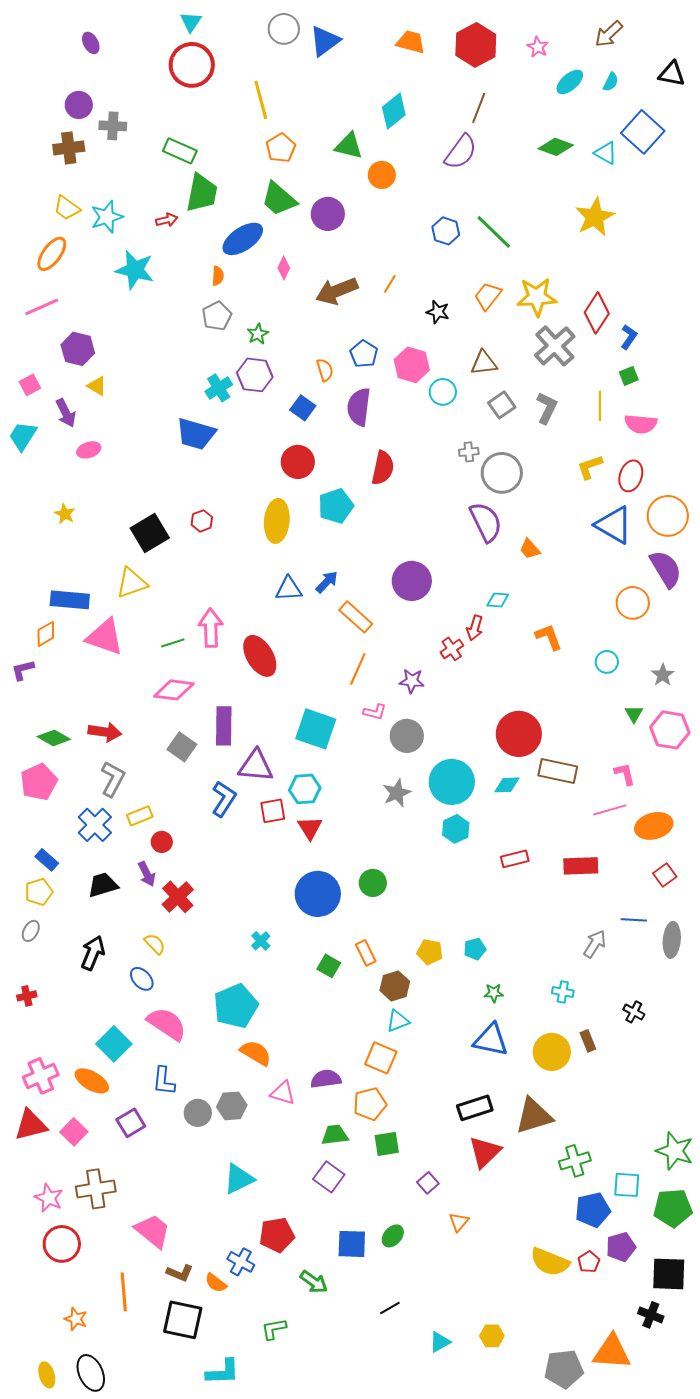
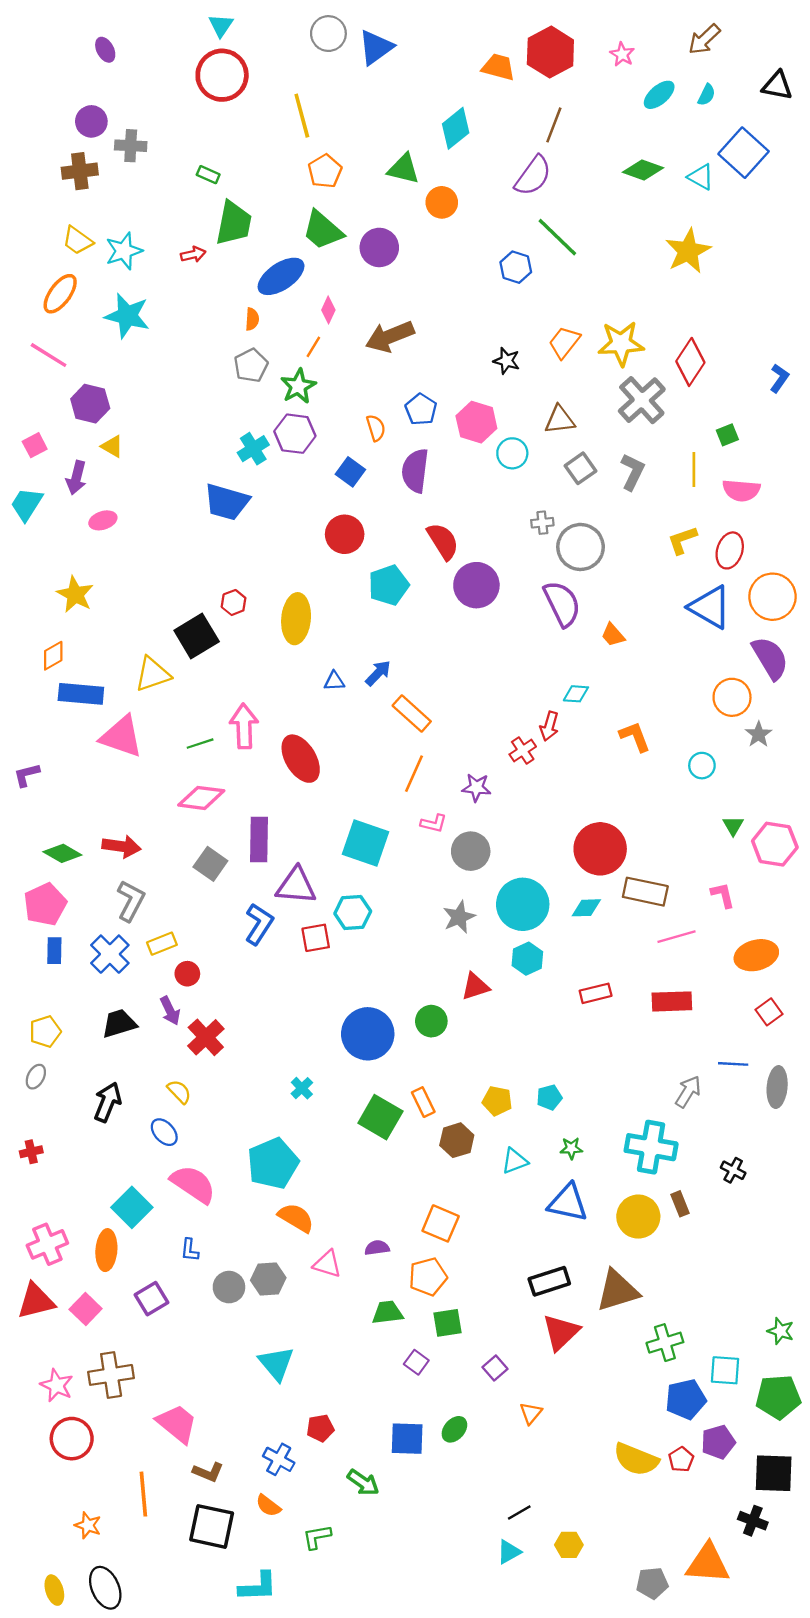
orange trapezoid: (411, 42) -> (498, 67), moved
green rectangle: (180, 151) -> (208, 175), size x0.6
green line: (494, 232) -> (557, 237), moved
cyan star: (135, 270) -> (127, 316), moved
orange line: (390, 284) -> (313, 347), moved
pink line: (42, 307) -> (49, 355), turned 56
green star: (258, 334) -> (298, 386), size x1.4
blue L-shape: (629, 337) -> (779, 378), moved
purple arrow: (66, 413) -> (76, 478), turned 40
red semicircle: (383, 468) -> (443, 541), turned -44
yellow star: (65, 514) -> (75, 594), size x1.5
yellow ellipse: (277, 521) -> (296, 619), moved
black square: (150, 533) -> (197, 636), moved
purple circle: (412, 581) -> (476, 585), moved
blue triangle: (289, 589) -> (334, 681), size x0.7
orange diamond: (46, 634) -> (53, 656), moved
gray star: (663, 675) -> (759, 734), moved
pink line: (610, 810) -> (676, 937), moved
red triangle: (310, 828) -> (475, 986), moved, turned 44
blue rectangle: (47, 860) -> (54, 951), moved, turned 50
green square: (329, 966) -> (380, 1117), size x1.6
cyan cross: (563, 992) -> (651, 1147), size x2.0
cyan triangle: (398, 1021) -> (515, 1161), moved
purple semicircle: (326, 1079) -> (377, 1248), size x0.7
orange ellipse: (92, 1081) -> (106, 1250), turned 64
blue L-shape: (164, 1081) -> (190, 1250), size x0.7
green star: (675, 1151) -> (781, 1331), size x0.6
purple square: (329, 1177) -> (416, 1362), moved, size x0.7
cyan triangle: (239, 1179) -> (276, 1363), turned -44
red pentagon: (277, 1235) -> (320, 1428), size x0.7
orange semicircle: (216, 1283) -> (268, 1506), moved
black line: (390, 1308) -> (519, 1513), moved
gray pentagon: (564, 1369) -> (652, 1583), size x0.7

